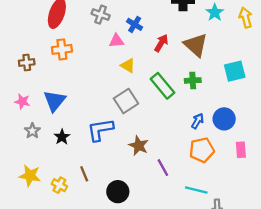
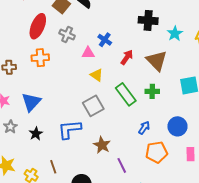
gray cross: (101, 15) -> (67, 35), moved
blue arrow: (198, 121) -> (144, 128), moved

